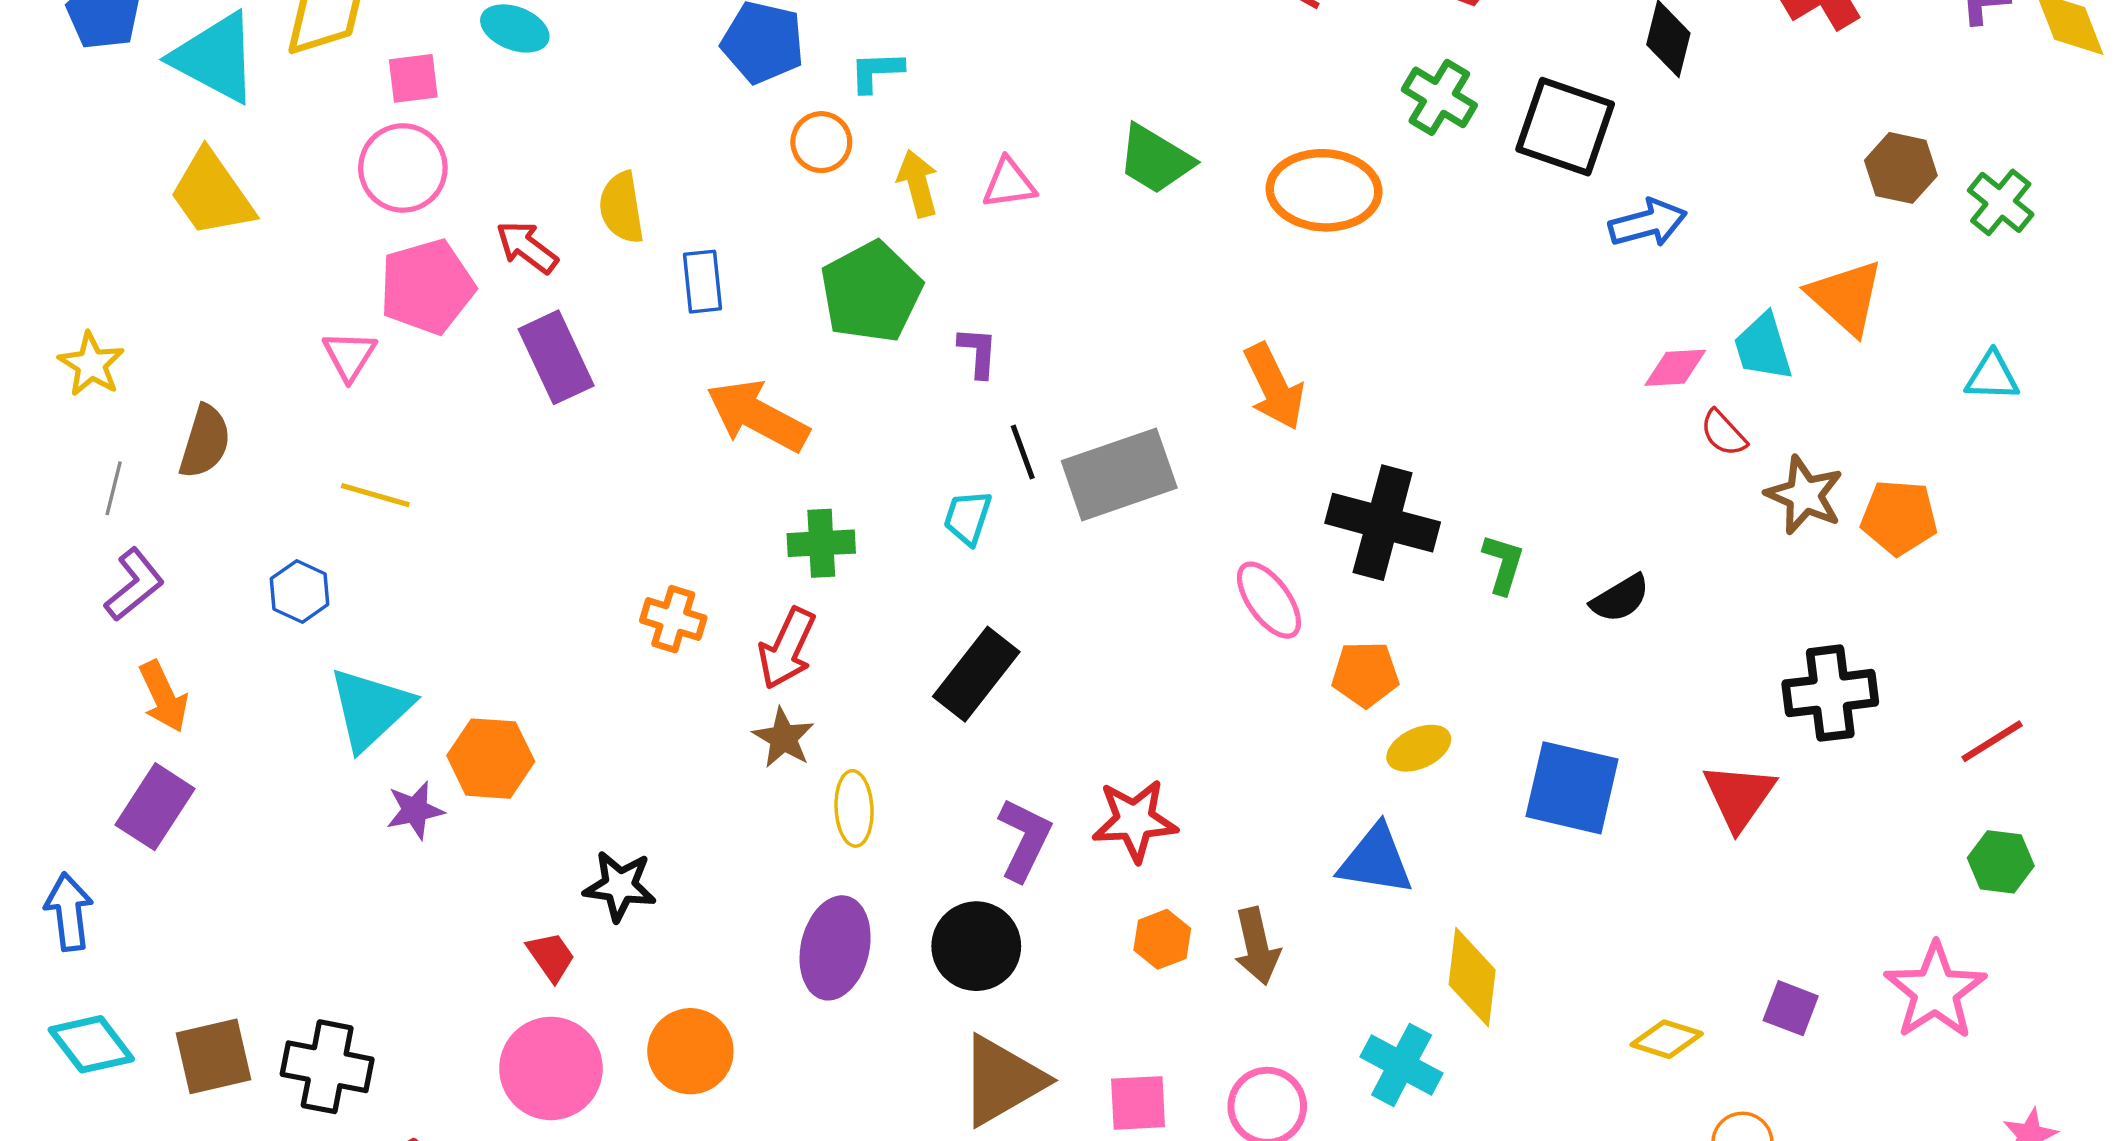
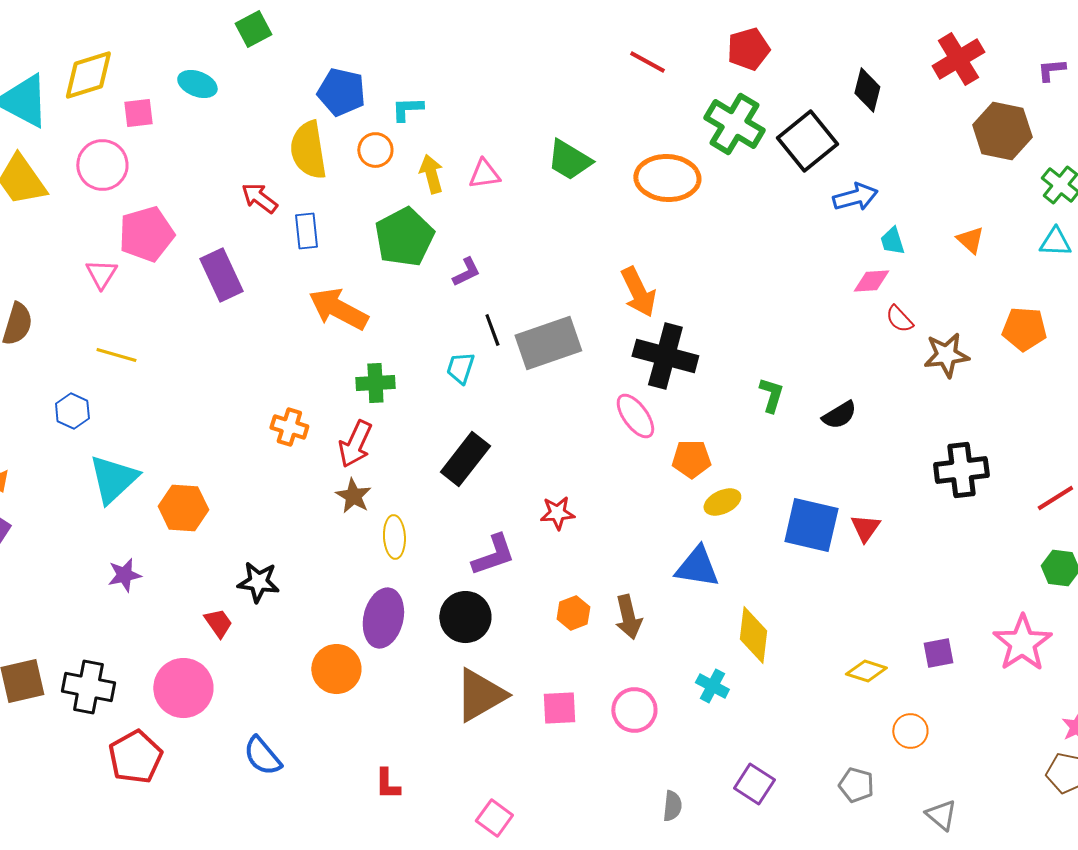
green cross: (1439, 97) -> (734, 124), size x1.4
black square: (1565, 127) -> (807, 141), turned 32
pink circle: (403, 168) -> (102, 165), moved
brown hexagon: (1901, 168) -> (1002, 131), moved, size x1.4
yellow semicircle: (622, 208) -> (308, 150), moved, size x1.4
red arrow: (527, 247) -> (259, 198), moved
orange triangle: (1846, 297) -> (970, 240), size x0.6
cyan trapezoid: (1763, 347) -> (892, 241), moved, size x0.7
purple L-shape: (978, 352) -> (466, 272), turned 60
cyan triangle: (1992, 376) -> (1055, 242), moved
brown star: (1804, 495) -> (946, 355), turned -30
orange pentagon: (1899, 517) -> (1024, 329), moved
black cross: (1383, 523) -> (665, 356), moved
red triangle: (1739, 796) -> (865, 528), moved, size x0.7
purple star: (415, 810) -> (124, 575), moved
red star: (1135, 821) -> (557, 513), moved, size x0.7
purple L-shape: (1024, 839) -> (493, 555), turned 45
purple square: (1791, 1008) -> (938, 653), turned -32
orange circle: (690, 1051) -> (336, 669), moved
cyan cross: (1402, 1065) -> (712, 686), size x0.7
pink circle: (551, 1068) -> (183, 688), moved

